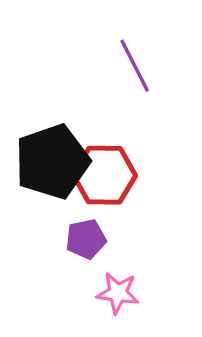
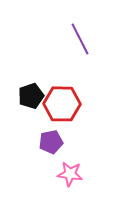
black pentagon: (52, 162) -> (31, 96), size x0.6

